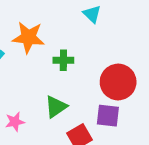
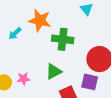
green cross: (63, 60) -> (63, 39), size x1.5

